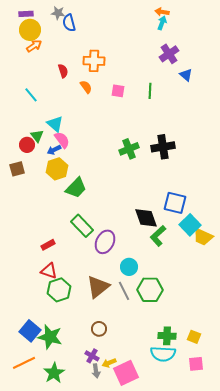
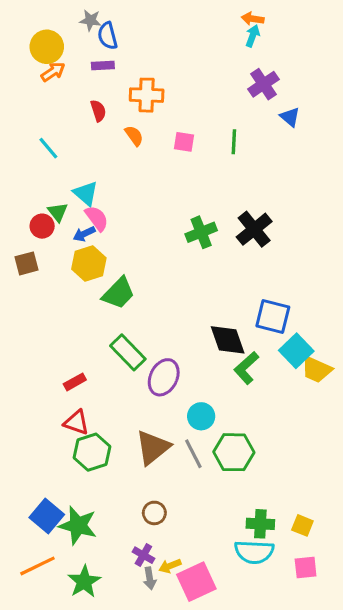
purple rectangle: (26, 14) -> (103, 65), moved
black cross: (163, 147) -> (254, 229), turned -30

